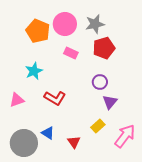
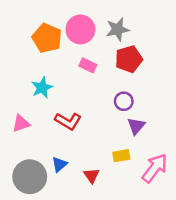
yellow rectangle: (98, 126) -> (121, 156), turned 32
blue triangle: (48, 133) -> (59, 164), turned 48

